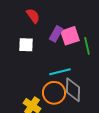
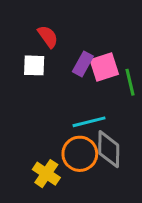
white square: (26, 45) -> (34, 65), moved

